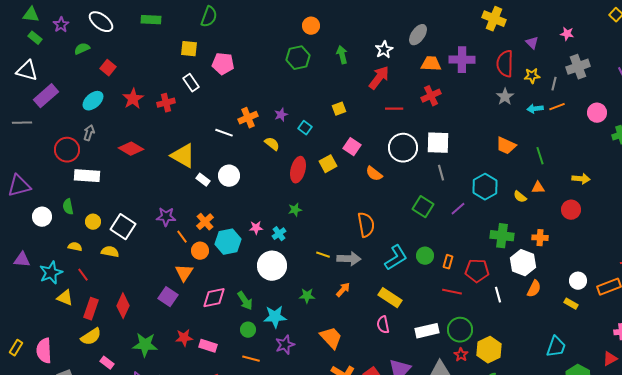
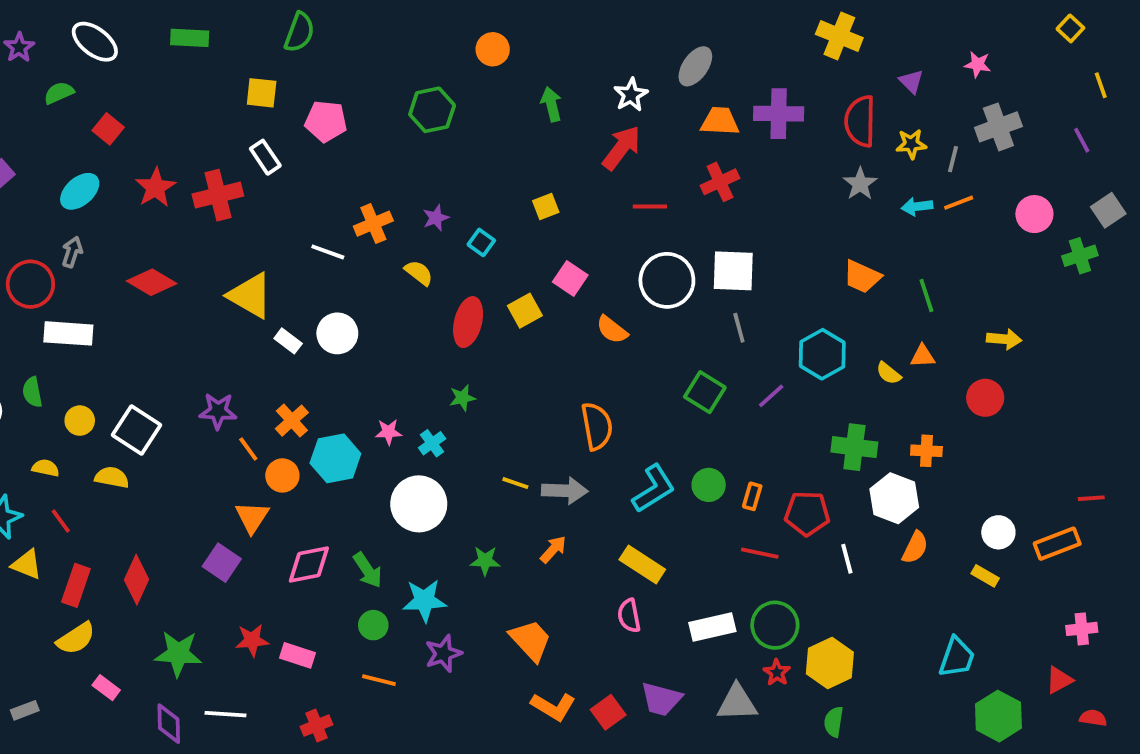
green hexagon: (298, 58) -> (432, 110), moved
red cross: (166, 103) -> (218, 195), size x1.4

